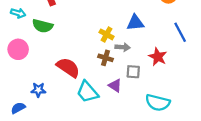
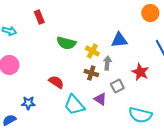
green semicircle: (43, 26) -> (66, 43), moved
gray arrow: (123, 47) -> (107, 63), turned -88
red semicircle: (68, 67) -> (56, 82), size x0.7
gray square: (133, 72) -> (117, 86), turned -32

